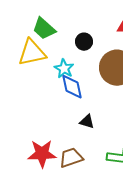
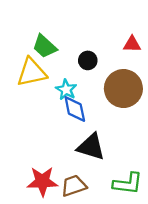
black triangle: (87, 122) -> (91, 147), size x1.8

